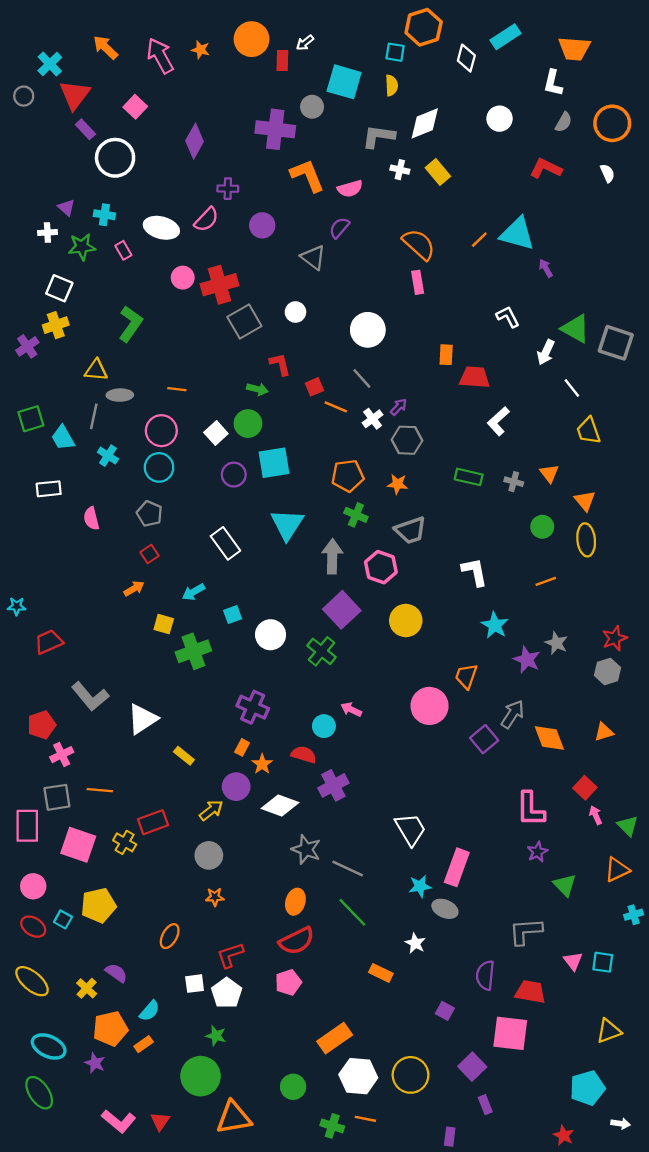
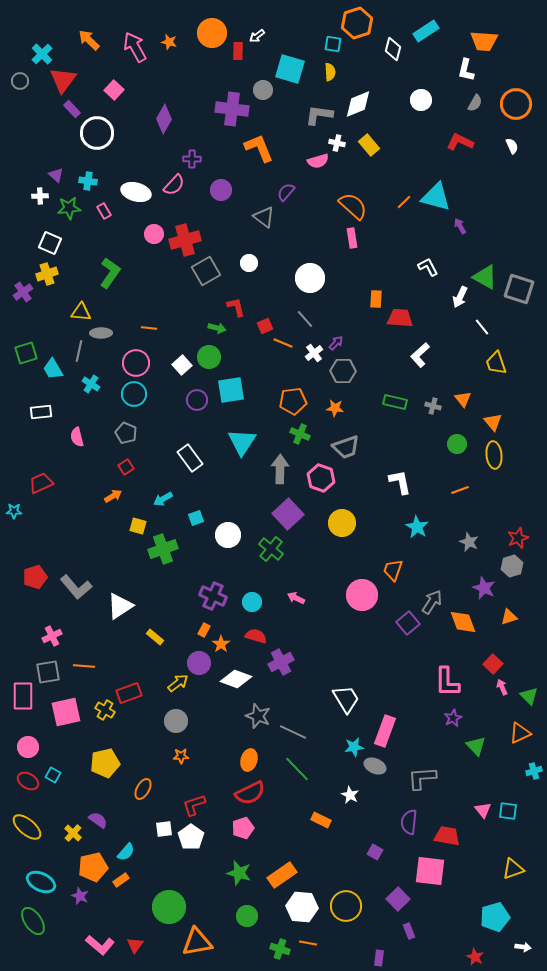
pink semicircle: (350, 189) -> (318, 161), moved
red trapezoid: (49, 642) -> (41, 483), moved
purple star: (527, 660) -> (484, 588), moved
red pentagon: (42, 725) -> (35, 577), moved
cyan circle: (324, 726) -> (252, 602), moved
pink square: (78, 845) -> (66, 712), turned -32
yellow pentagon: (98, 905) -> (105, 763), moved
gray L-shape: (526, 931) -> (422, 778), moved
green star: (216, 1036) -> (239, 873), moved, size x1.4

